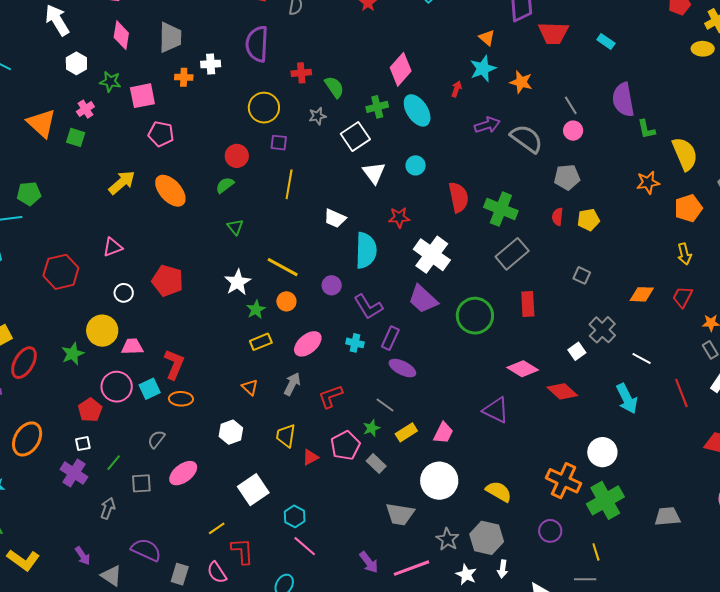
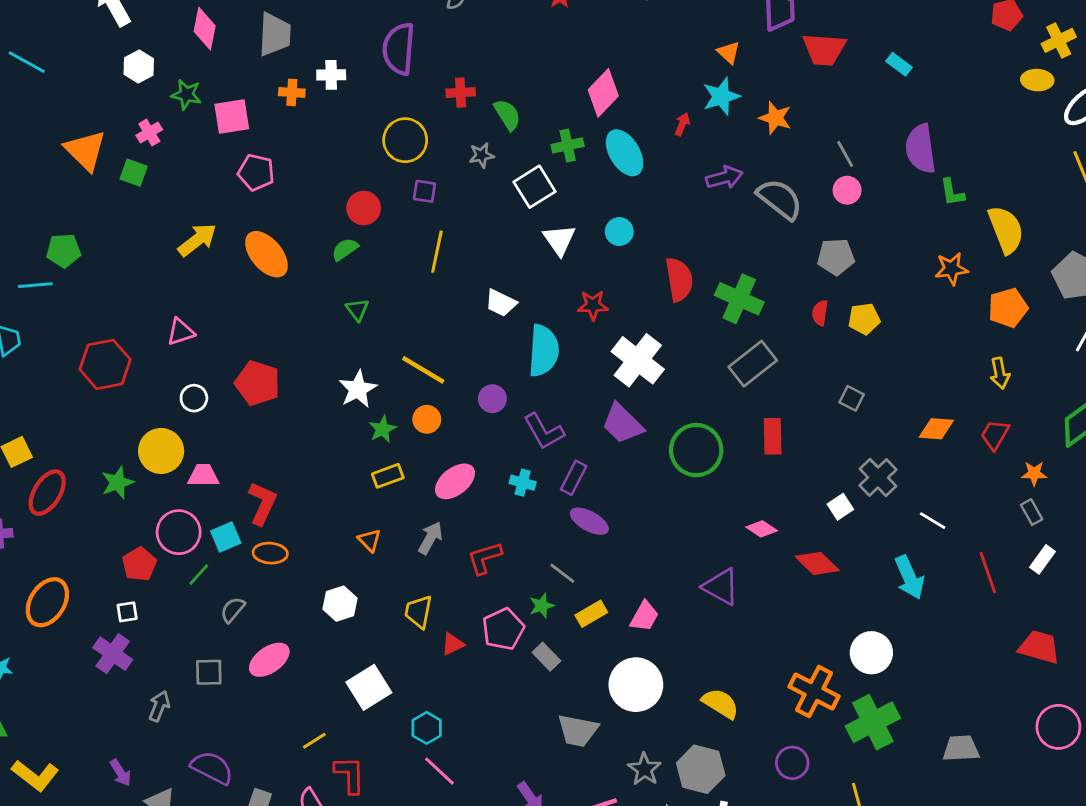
pink diamond: (523, 369) -> (762, 529), size x0.7
green line: (114, 463) -> (199, 575), moved

